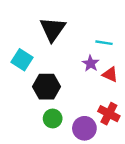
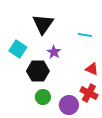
purple star: (91, 63) -> (54, 52), moved
red triangle: (110, 74) -> (92, 69), moved

